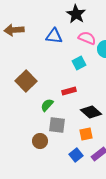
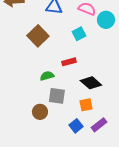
brown square: (26, 81) -> (38, 36), moved
green semicircle: (47, 105) -> (47, 76), turned 32

